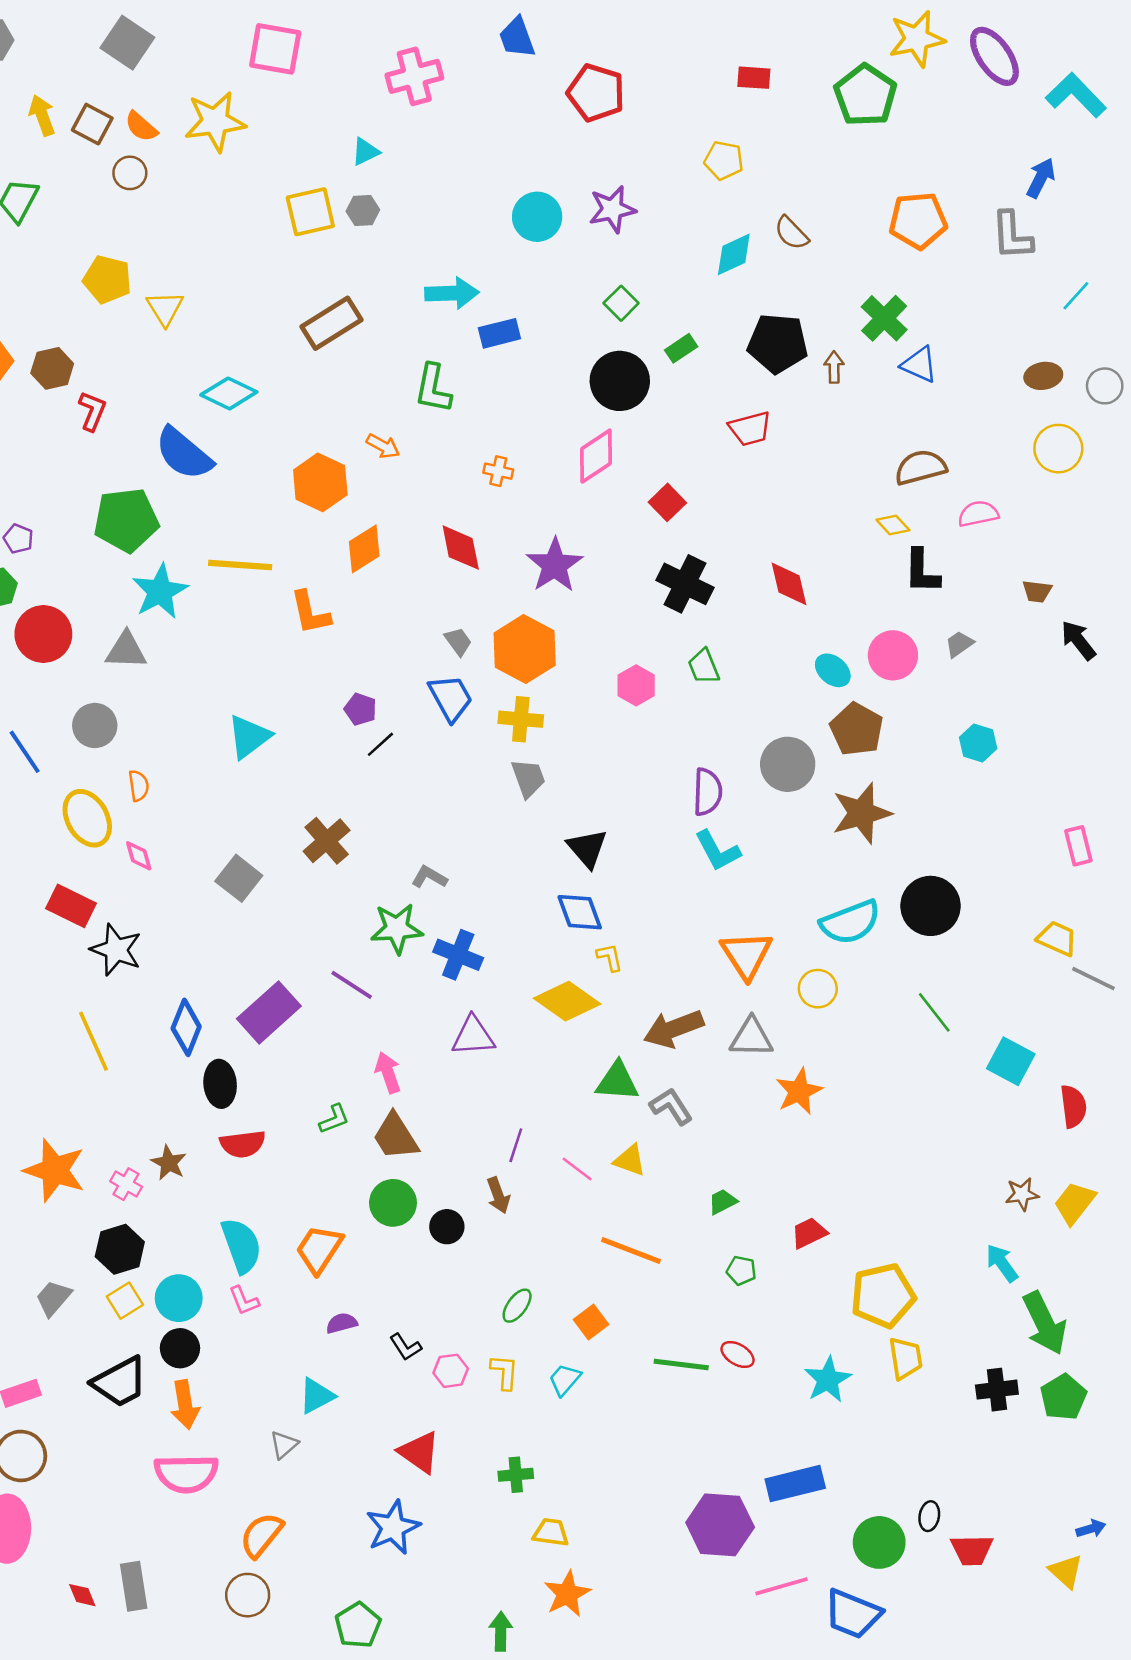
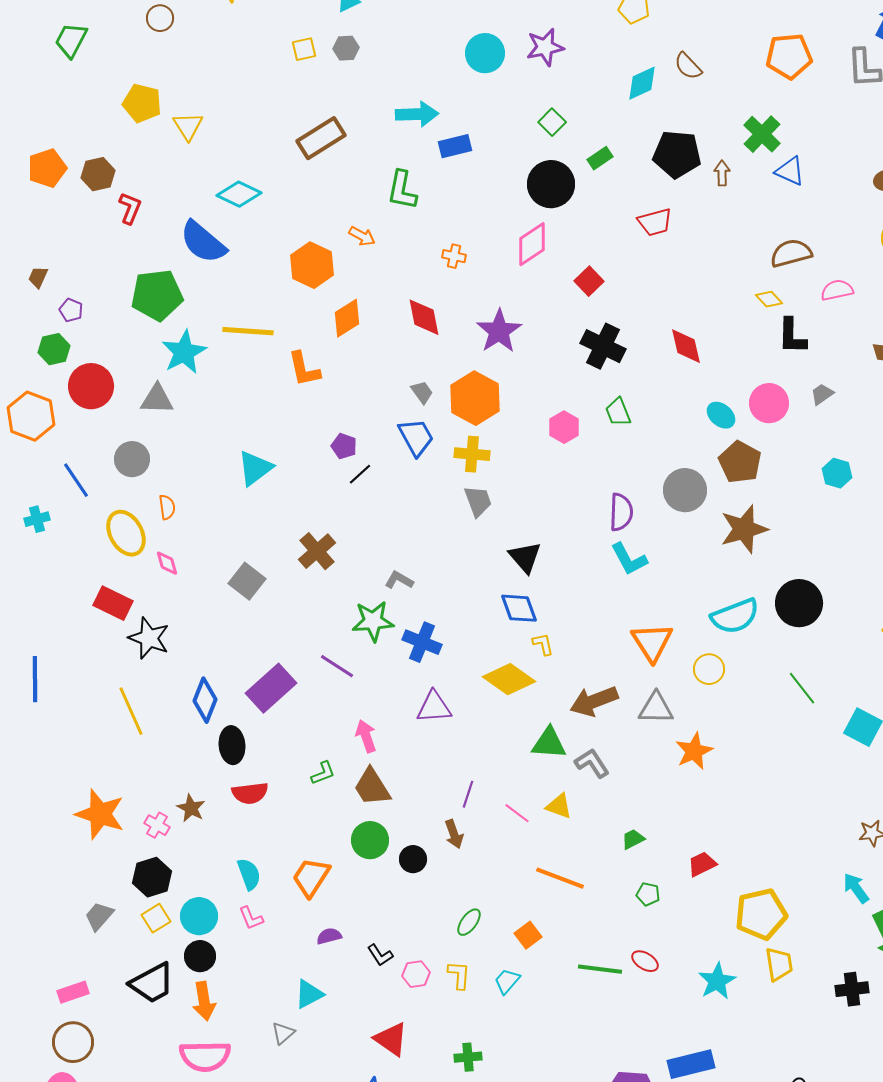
yellow square: (310, 212) -> (304, 49), size x0.6
cyan semicircle: (241, 1245) -> (249, 874), size x0.7

